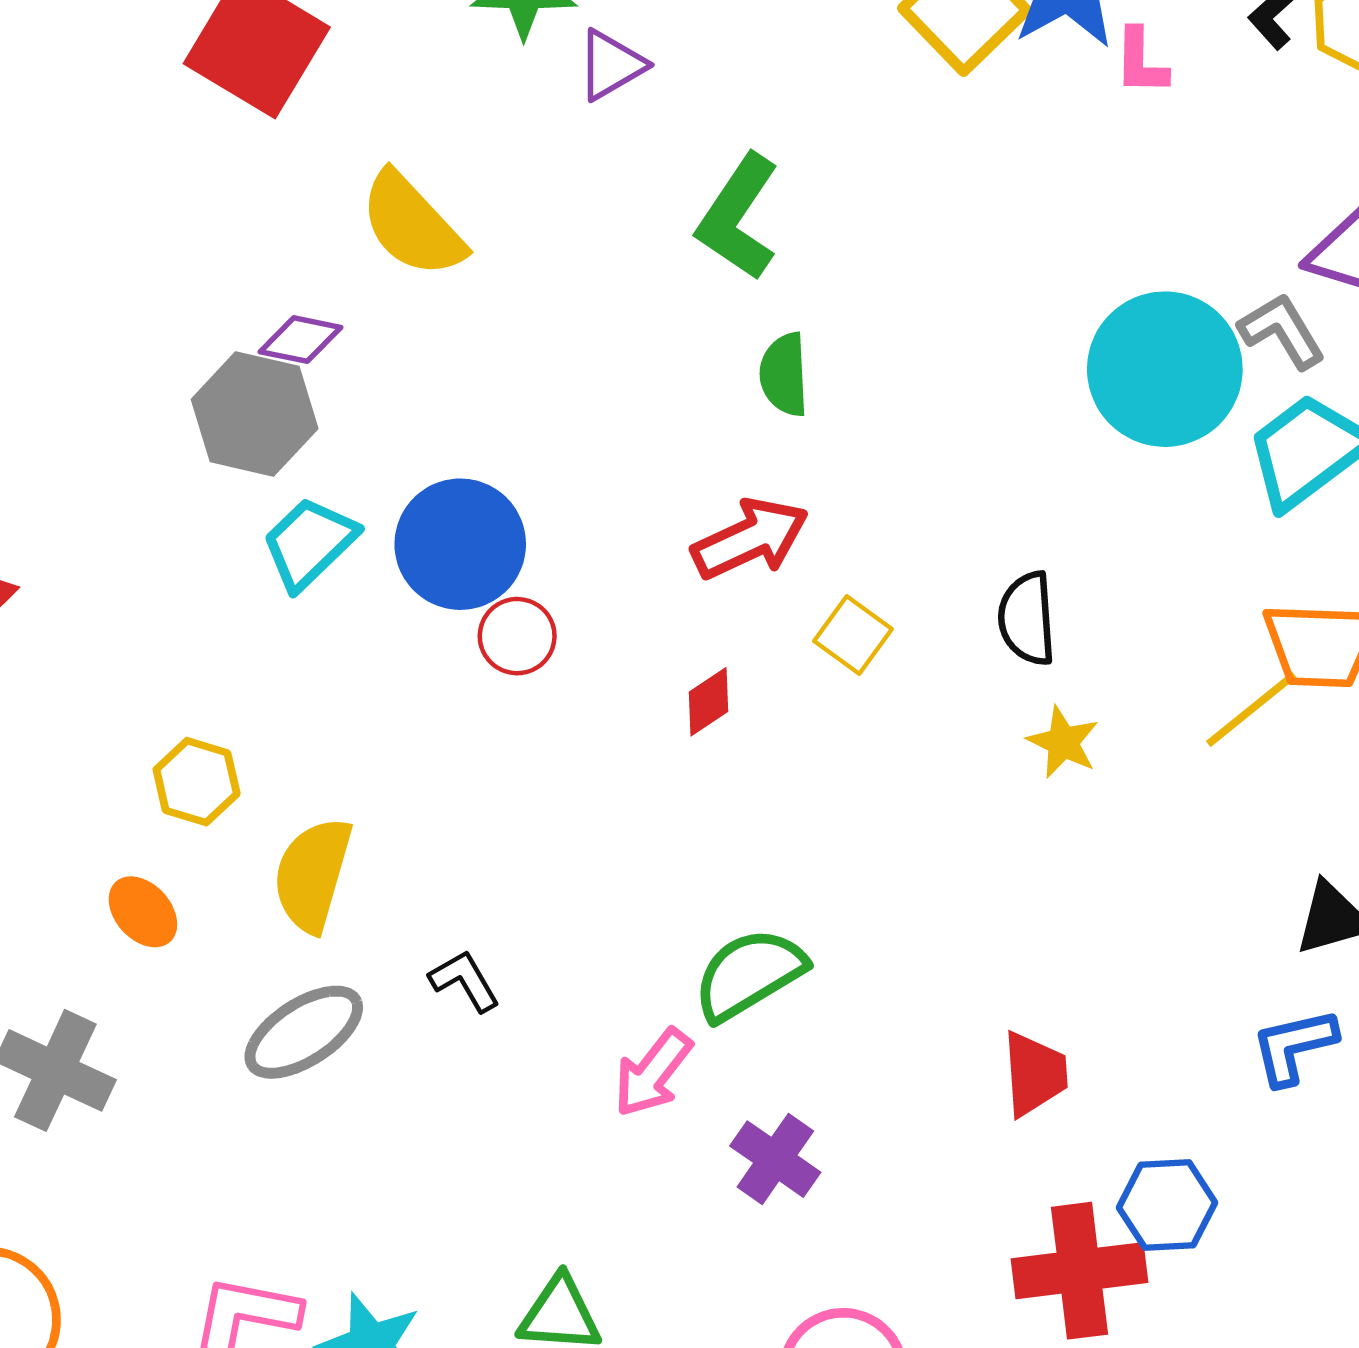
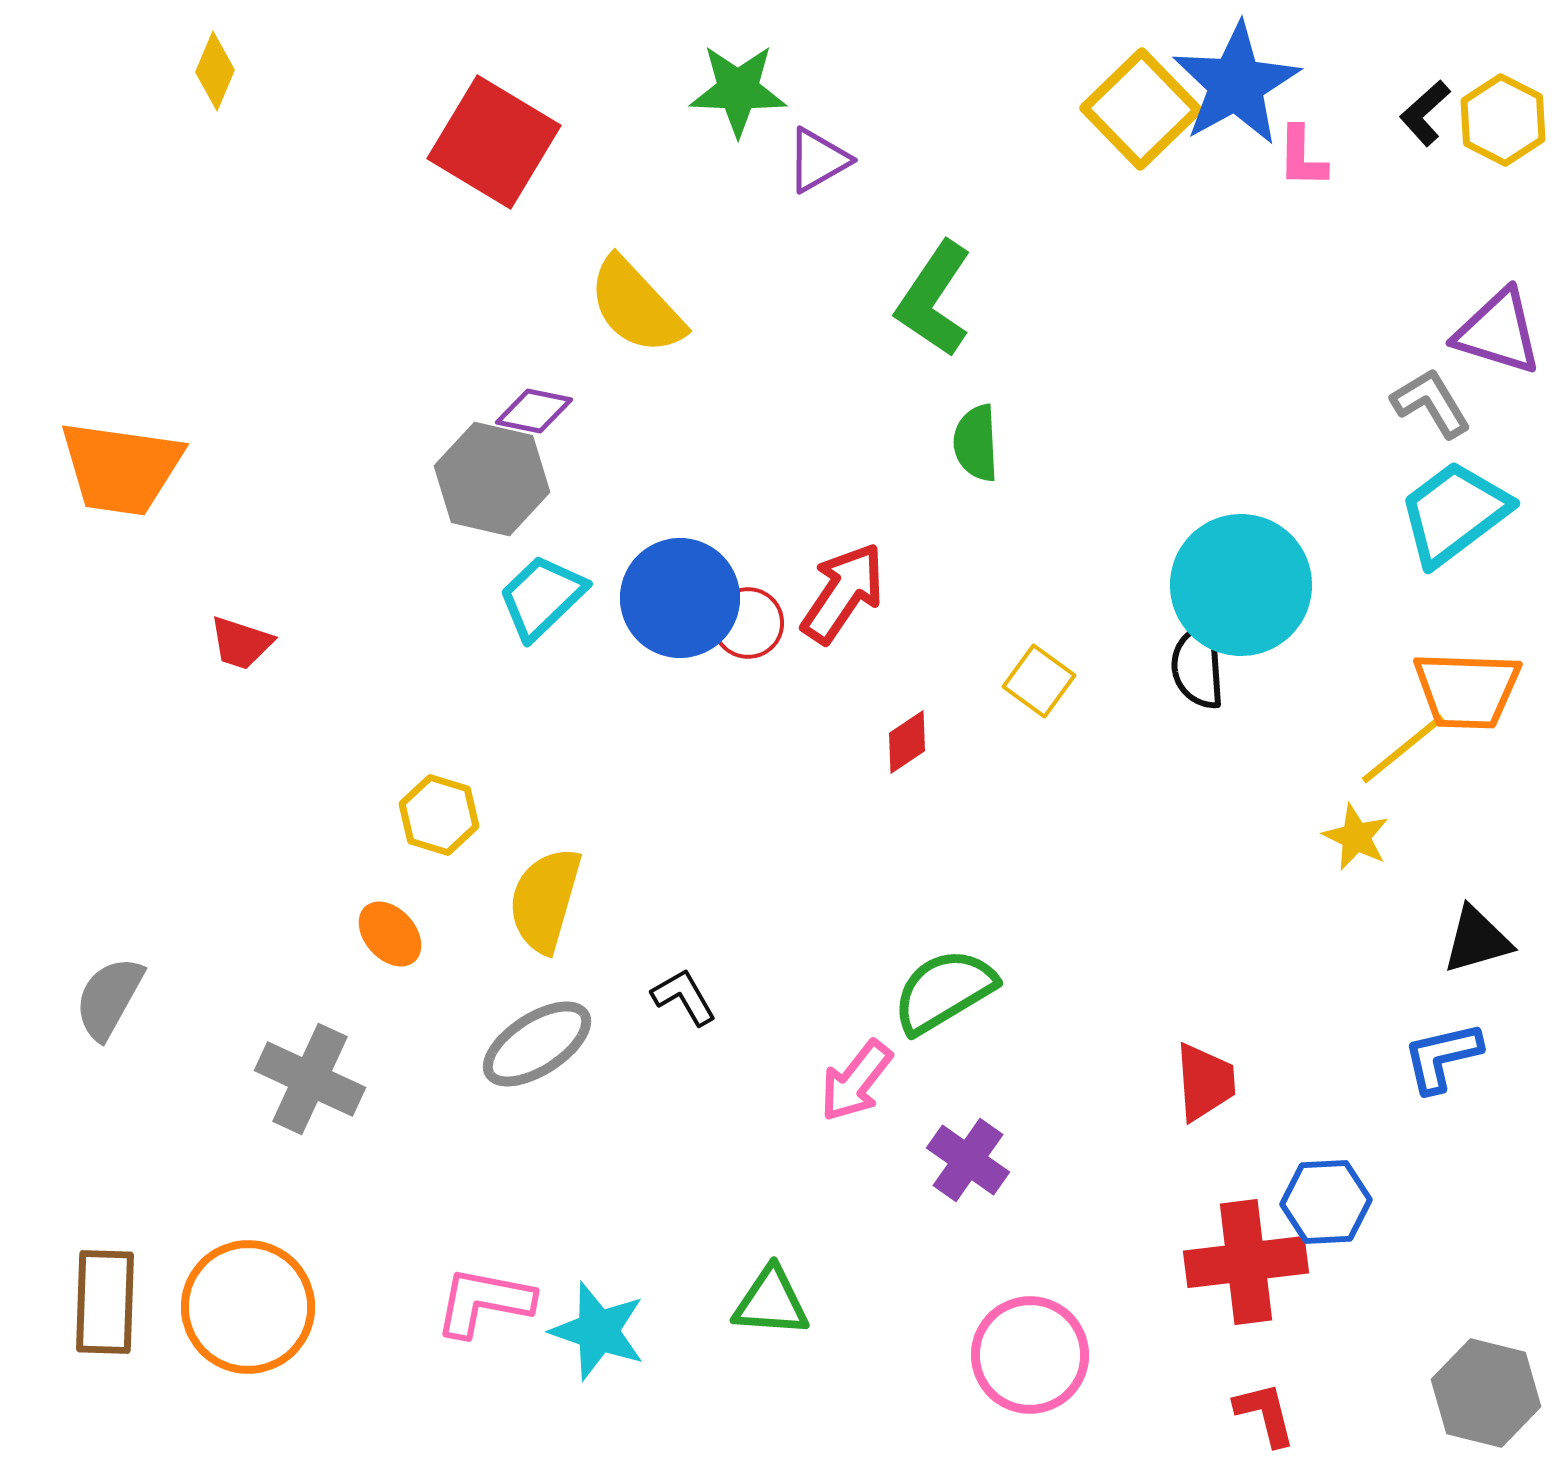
cyan circle: (1165, 369) -> (1241, 585), moved
red arrow: (750, 539) -> (843, 593), moved, turned -31
red circle: (517, 636) -> (748, 623), moved
yellow star: (1063, 742) -> (1356, 837), moved

